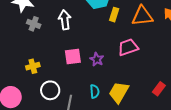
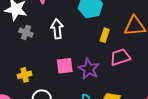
yellow rectangle: (114, 15) -> (105, 35), moved
purple star: (97, 59) -> (89, 69), size x1.5

